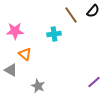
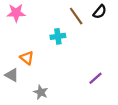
pink star: (15, 31) -> (16, 13), moved
purple line: (94, 82) -> (95, 78), moved

